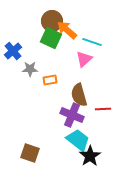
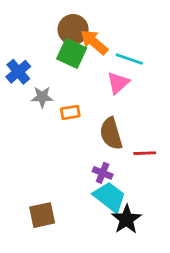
purple cross: (72, 115) -> (103, 173), moved, size x0.6
brown square: (30, 153) -> (42, 215), turned -30

